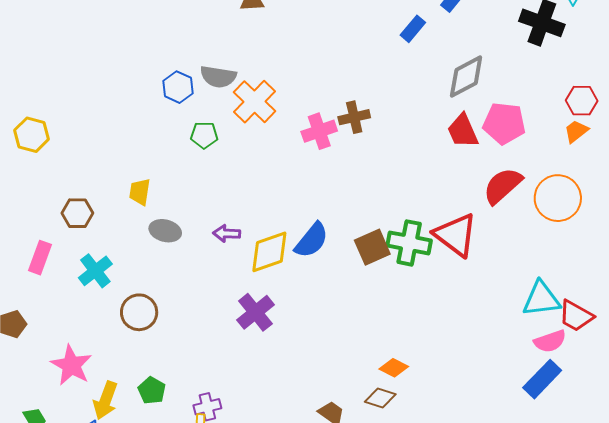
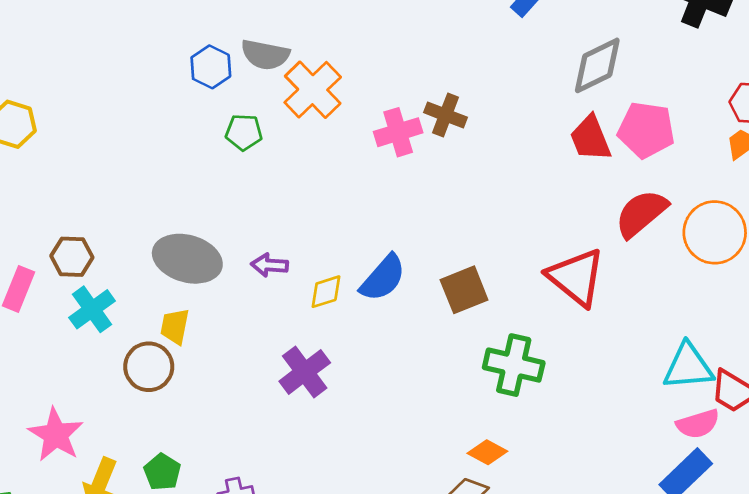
brown cross: (354, 117) -> (446, 115), turned 32
yellow trapezoid: (140, 192) -> (175, 326), moved
brown hexagon: (77, 213) -> (72, 257), moved
gray ellipse: (165, 231) -> (187, 259), size x1.6
green cross: (409, 243) -> (514, 365), moved
yellow diamond: (269, 252) -> (326, 292), size x0.6

